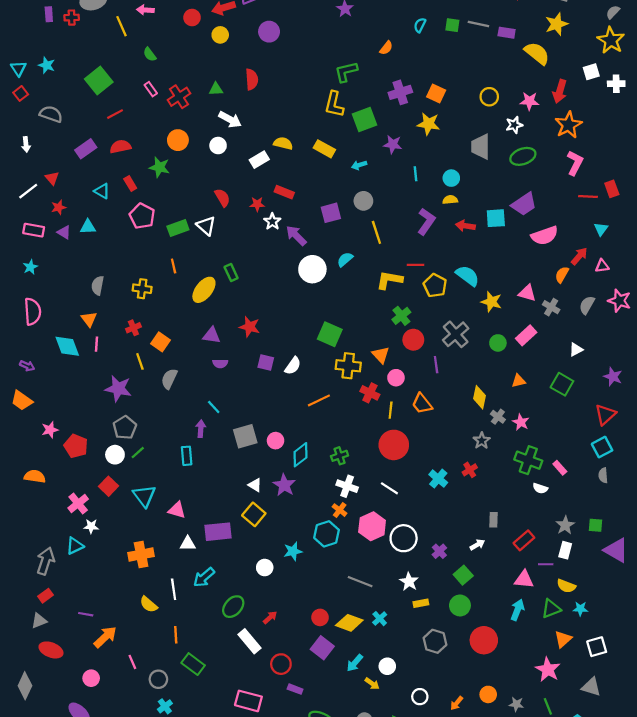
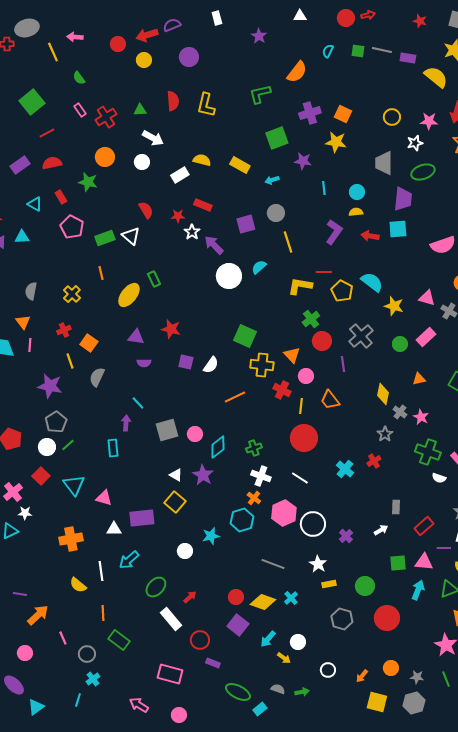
orange semicircle: (386, 48) -> (297, 72), size x1.6
yellow L-shape: (334, 104) -> (206, 105), moved
purple trapezoid: (524, 204) -> (403, 199), moved, turned -50
yellow cross: (142, 289) -> (72, 294), turned 36
green square: (463, 575) -> (398, 563), moved, turned 36

